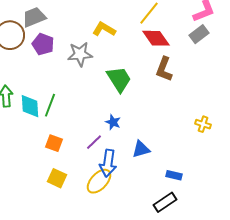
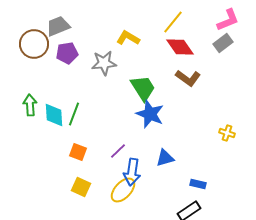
purple pentagon: (43, 44) -> (67, 53), turned -30
brown L-shape: (164, 69) -> (188, 78), turned -75
blue star: (113, 122) -> (150, 114), moved, size x1.8

